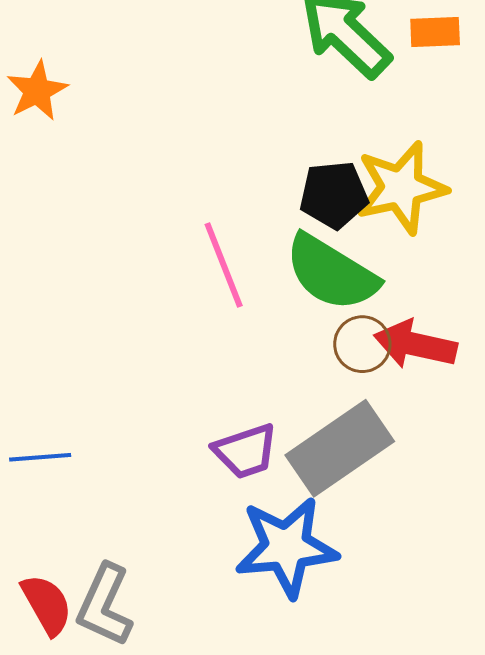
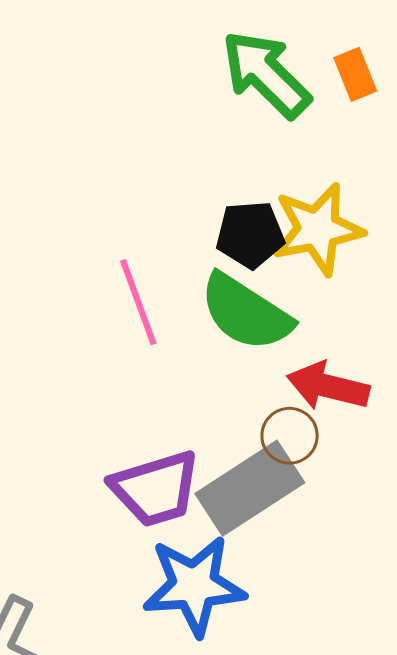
orange rectangle: (435, 32) -> (355, 74), turned 69
brown circle: (362, 344) -> (290, 436), moved
purple trapezoid: (246, 451) -> (156, 489), size x1.4

